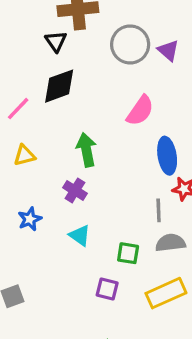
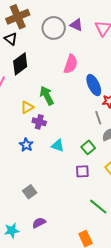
yellow triangle: (24, 155) -> (27, 107), moved
purple cross: (75, 190) -> (39, 122), moved
green square: (128, 253) -> (88, 147), turned -32

